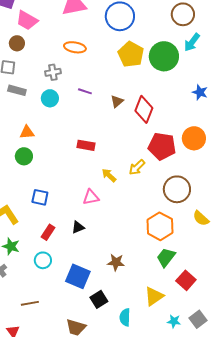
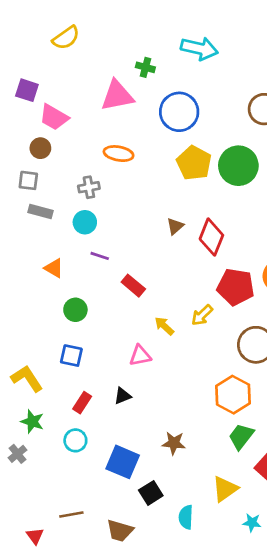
purple line: (85, 91) -> (100, 256), moved
orange triangle: (27, 132) -> (54, 268), turned 35
red rectangle: (86, 145) -> (133, 286), turned 30
green circle: (24, 156) -> (75, 310), moved
brown line: (30, 303) -> (71, 514), moved

